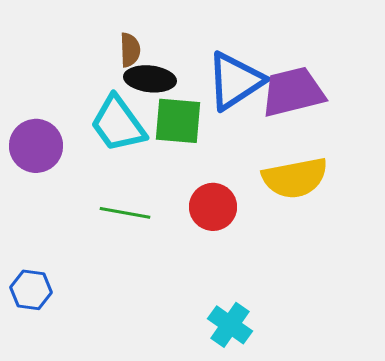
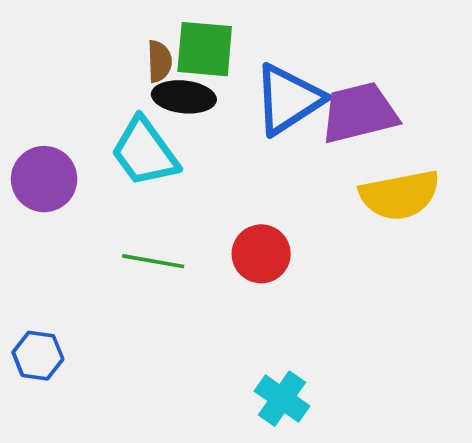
green square: (178, 121) -> (205, 49), moved
yellow semicircle: (295, 178) -> (400, 195), moved

